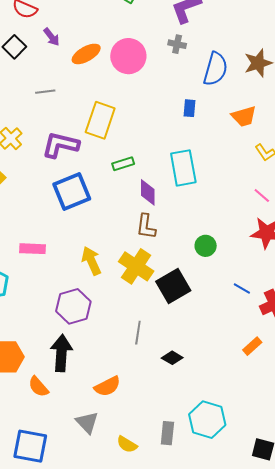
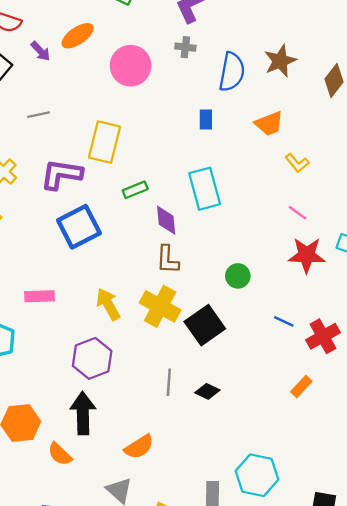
orange ellipse: (86, 54) -> (78, 36), moved
black diamond: (172, 358) -> (207, 391), moved

